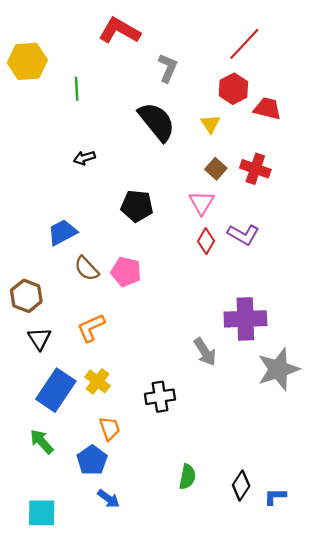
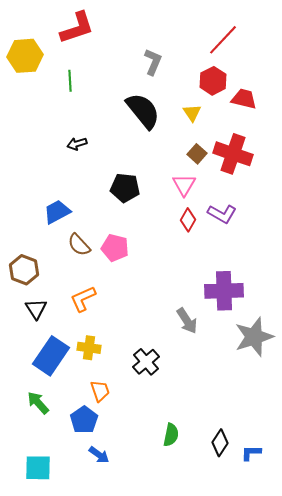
red L-shape: (119, 31) -> (77, 28), moved, turned 132
red cross: (255, 169) -> (233, 154), size x1.4
yellow cross: (98, 381) -> (89, 348), turned -30
black cross: (160, 397) -> (146, 362), turned -32

